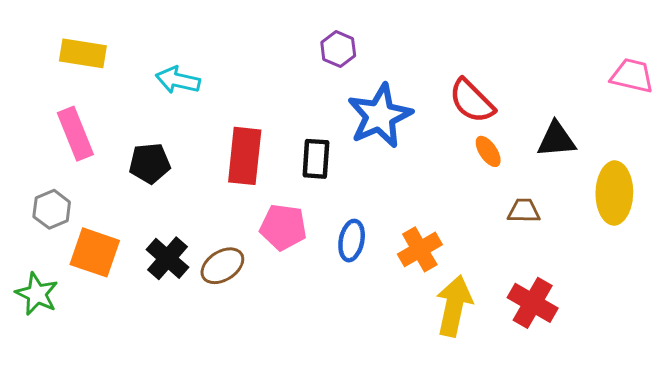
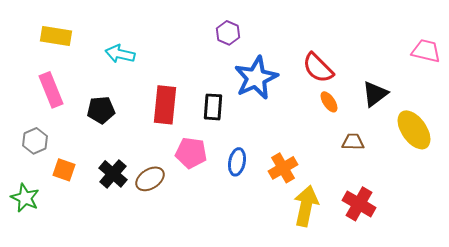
black triangle: (556, 140) -> (375, 94), turned -32
yellow ellipse: (614, 193) -> (414, 130), turned -36
orange square: (95, 252) -> (64, 170), size x0.7

